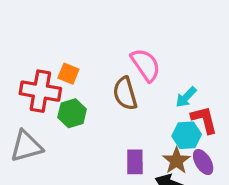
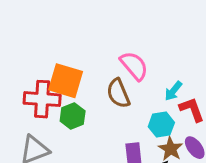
orange square: (68, 74) -> (66, 81), size x1.8
cyan hexagon: (187, 135) -> (161, 125), moved

